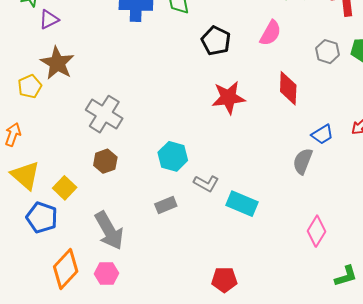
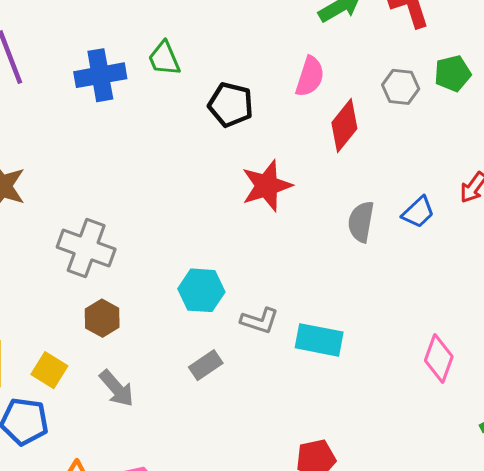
red diamond: (288, 88) -> (344, 126), moved, turned 48
gray semicircle: (303, 161) -> (361, 222), moved
gray arrow: (109, 231) -> (117, 388), moved, size x0.7

